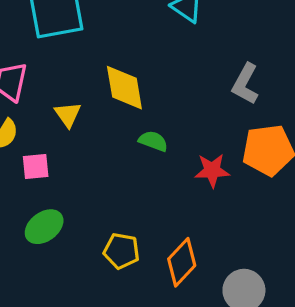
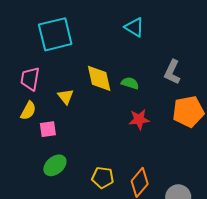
green semicircle: (153, 141) -> (130, 83), moved
red star: (212, 170) -> (139, 119), moved

